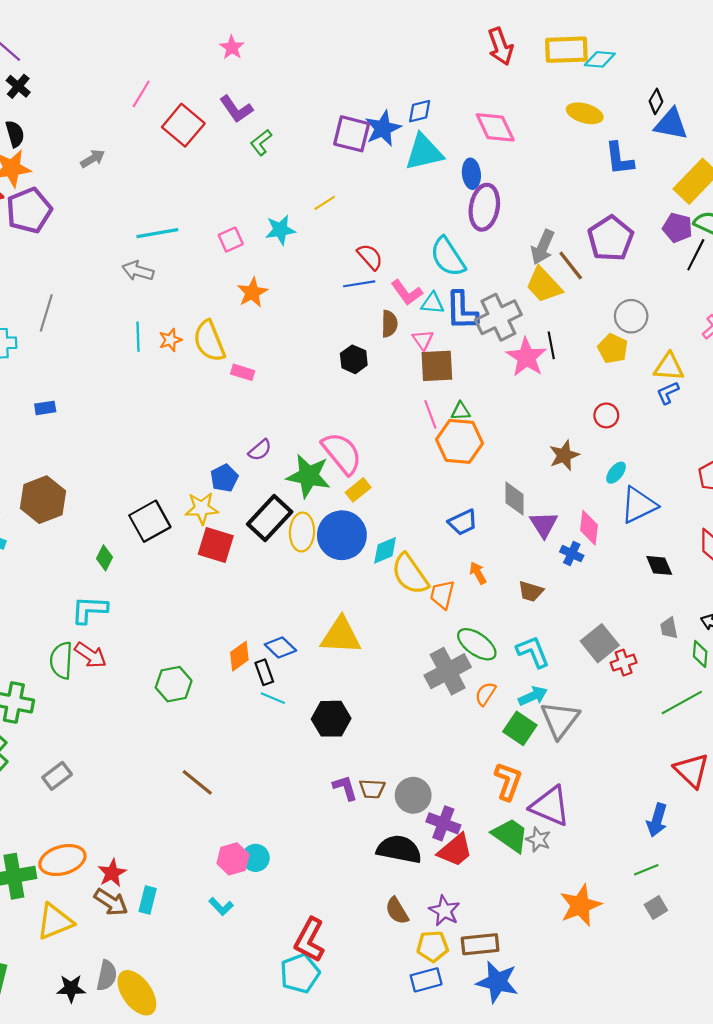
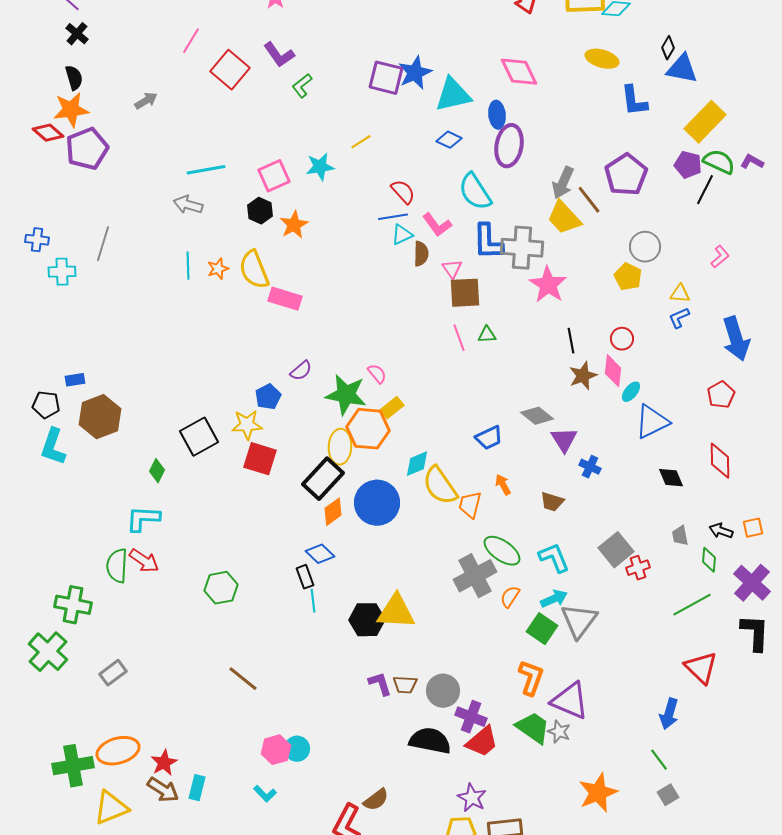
blue diamond: (420, 111) -> (449, 140), moved, turned 40
pink square: (231, 240) -> (274, 176), size x1.4
cyan triangle: (433, 303) -> (402, 235), moved, turned -30
gray cross: (498, 317) -> (522, 248), turned 30
black line: (551, 345) -> (571, 341), moved
black hexagon: (354, 359) -> (260, 211), moved
yellow triangle: (669, 367) -> (680, 294), size x0.7
pink rectangle: (243, 372) -> (285, 299), size x1.5
blue rectangle: (45, 408) -> (75, 380), moved
orange hexagon: (460, 441) -> (368, 429), moved
pink semicircle: (342, 453) -> (377, 374), size x0.5
gray diamond: (515, 499) -> (537, 416), turned -52
black rectangle: (270, 518) -> (323, 479), moved
pink diamond: (589, 528) -> (613, 371), moved
blue circle: (342, 535) -> (377, 503), moved
yellow triangle: (341, 636) -> (396, 612), moved
orange diamond: (239, 656) -> (333, 512), moved
cyan line: (273, 698) -> (313, 601), turned 60
green line: (646, 870) -> (659, 760), turned 75
brown semicircle: (397, 911) -> (376, 800), moved, turned -96

